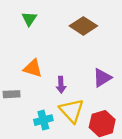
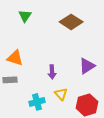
orange triangle: (33, 68) -> (15, 58), moved
yellow triangle: (72, 111) -> (61, 94), size x0.6

